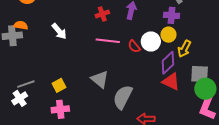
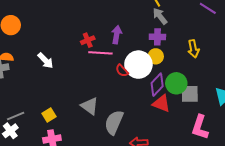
pink line: (108, 41) -> (100, 53), moved
white circle: (151, 41) -> (138, 65), size x1.4
yellow arrow: (184, 49) -> (193, 49), moved, turned -36
green circle: (205, 89) -> (176, 83), moved

